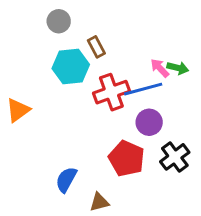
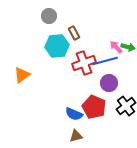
blue semicircle: (66, 180) -> (74, 114), moved, turned -96

